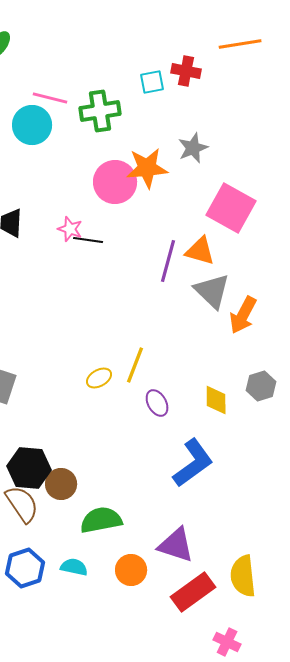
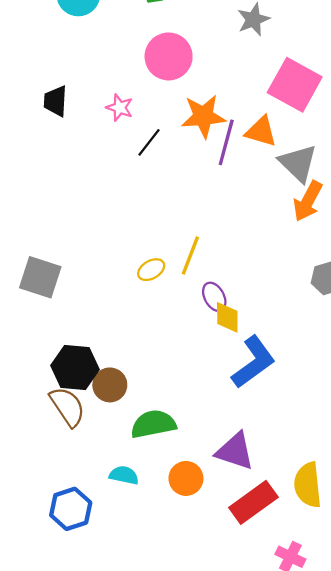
orange star: (147, 168) -> (203, 116), moved
black line: (88, 240) -> (149, 142), moved, turned -60
gray triangle: (212, 291) -> (298, 163), moved
yellow diamond: (216, 400) -> (227, 317), moved
blue hexagon: (25, 568) -> (71, 509), moved

